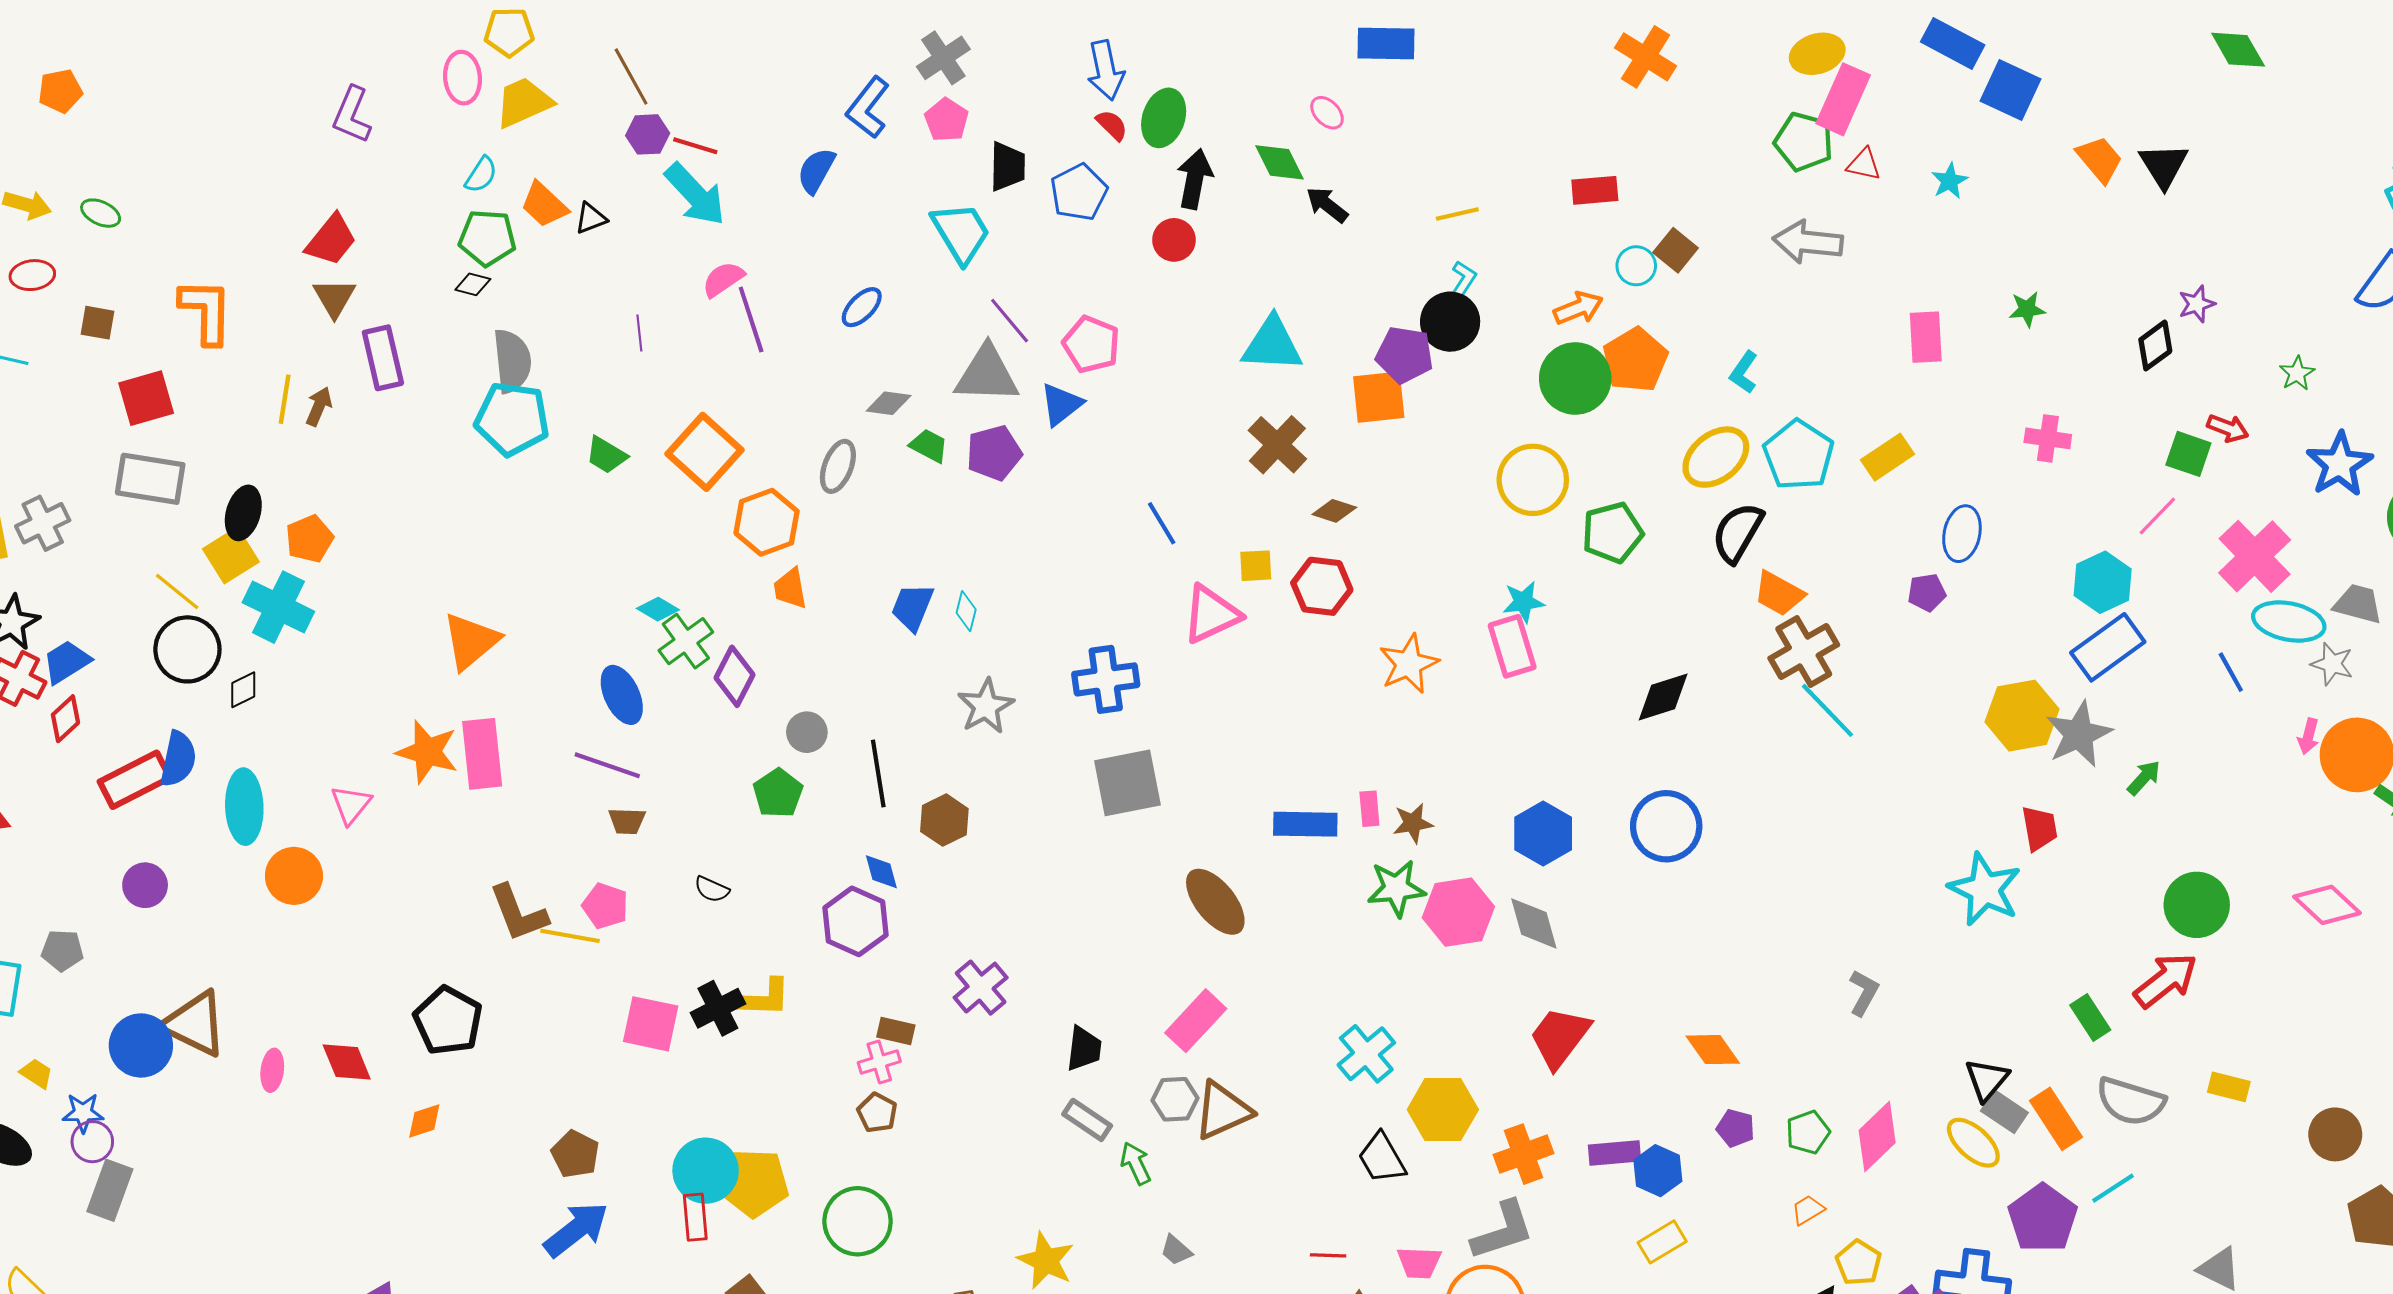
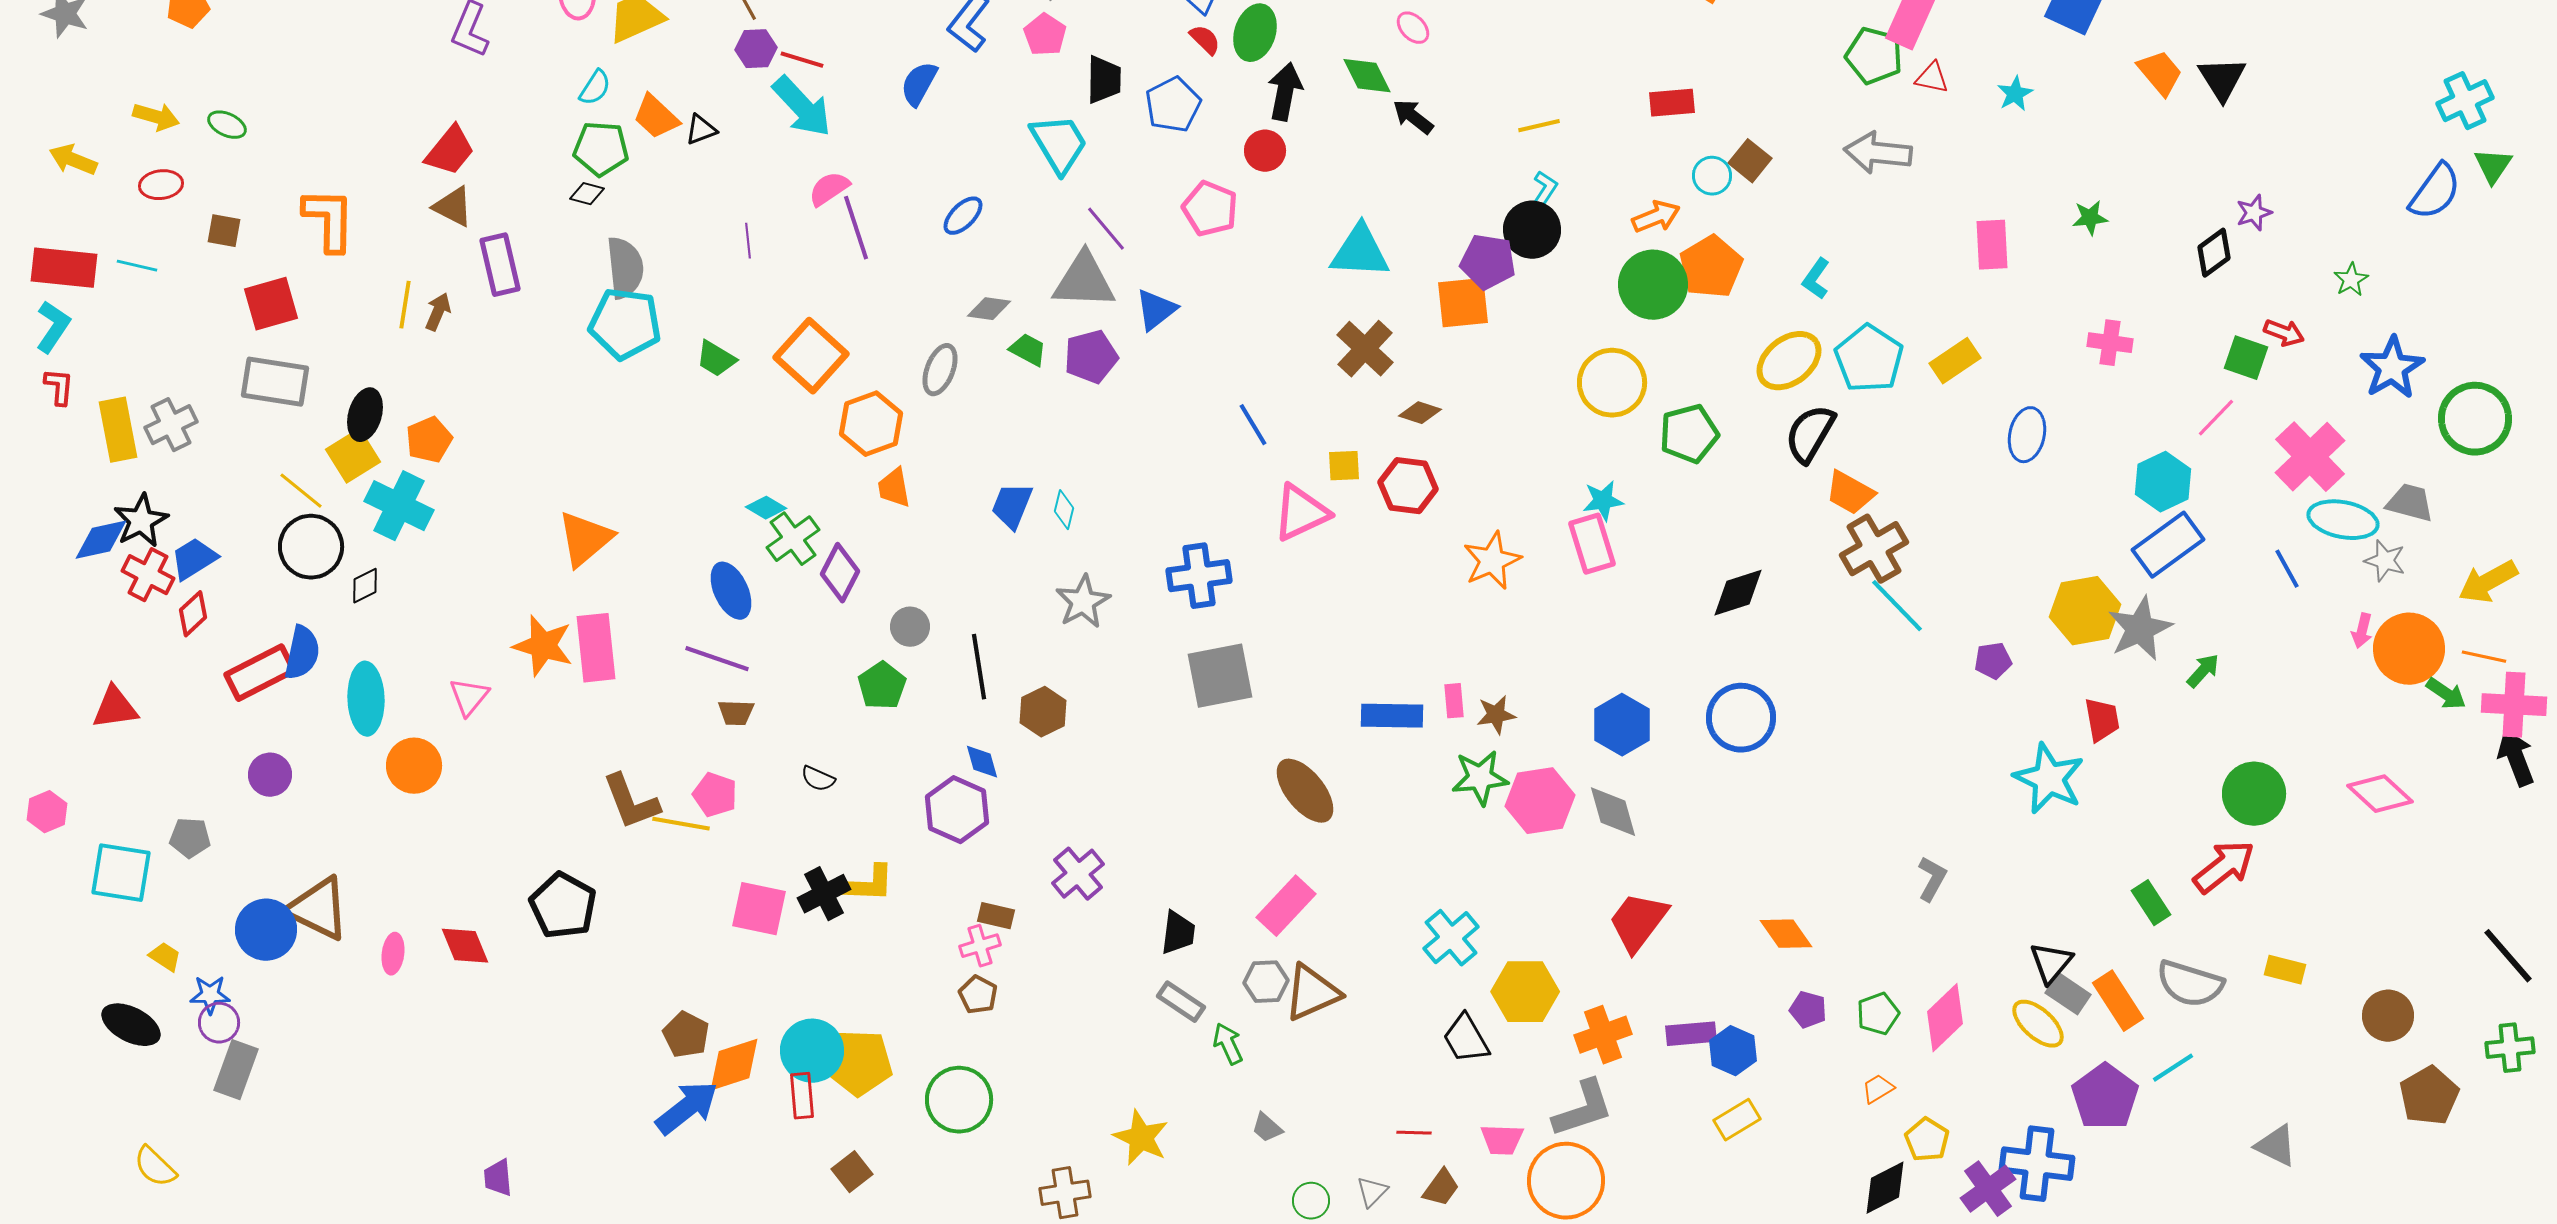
brown triangle: (334, 298) -> (453, 207), turned -33
pink pentagon: (1091, 344) -> (1210, 209), moved
purple pentagon: (1927, 593) -> (1993, 661), moved
orange diamond: (424, 1121) -> (734, 1065), moved, size x1.6

